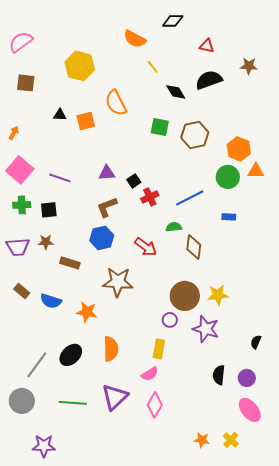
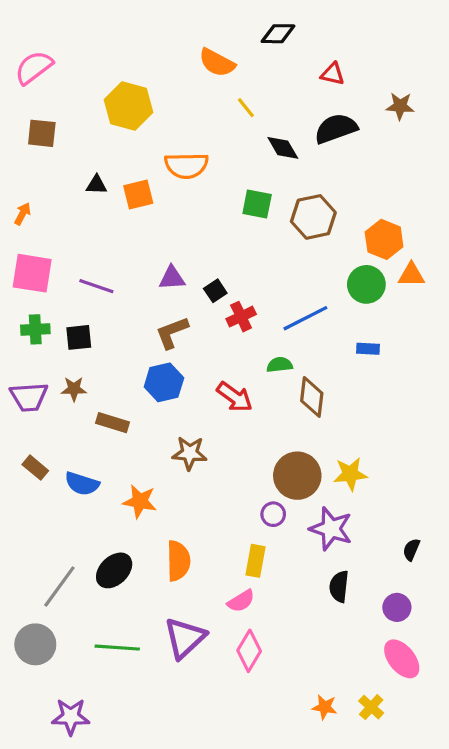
orange semicircle: (116, 103) -> (186, 166), turned -64
pink square: (20, 170) -> (32, 273), turned -32
brown star: (118, 282) -> (190, 453), size x0.7
black semicircle: (219, 375) -> (339, 587), moved

